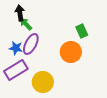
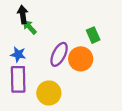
purple ellipse: (31, 44) -> (59, 54), moved
purple rectangle: (16, 70) -> (18, 79), turned -60

